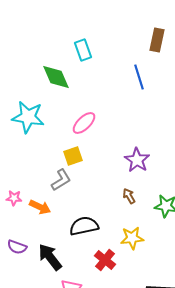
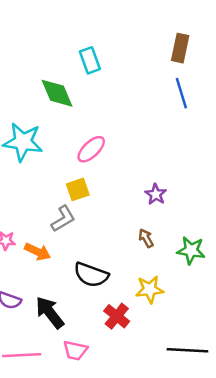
blue line: (139, 77) -> (181, 93), moved
purple star: (137, 160) -> (156, 194), size x0.7
black semicircle: (84, 226) -> (91, 275), turned -148

